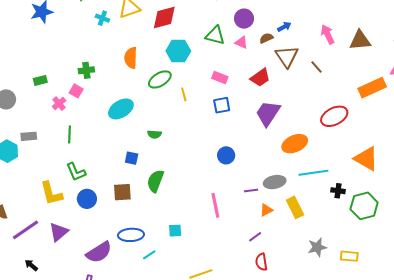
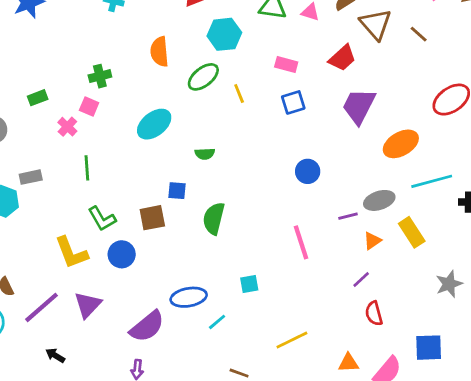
brown square: (122, 192) -> (152, 218), moved

